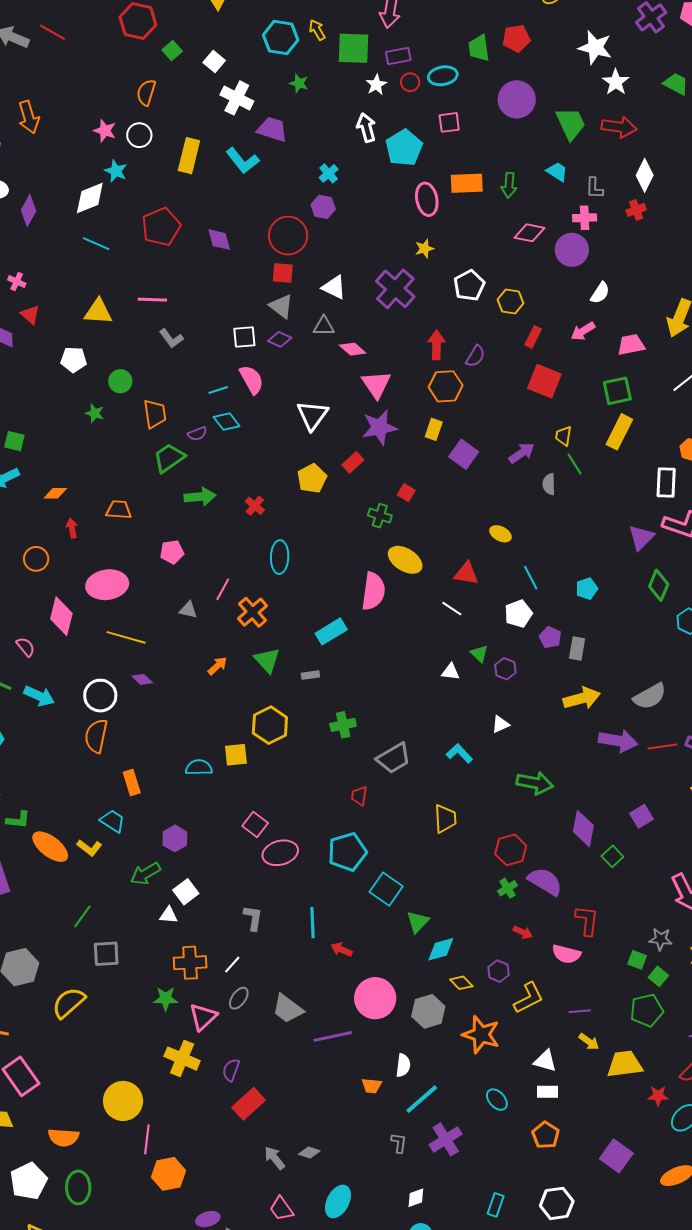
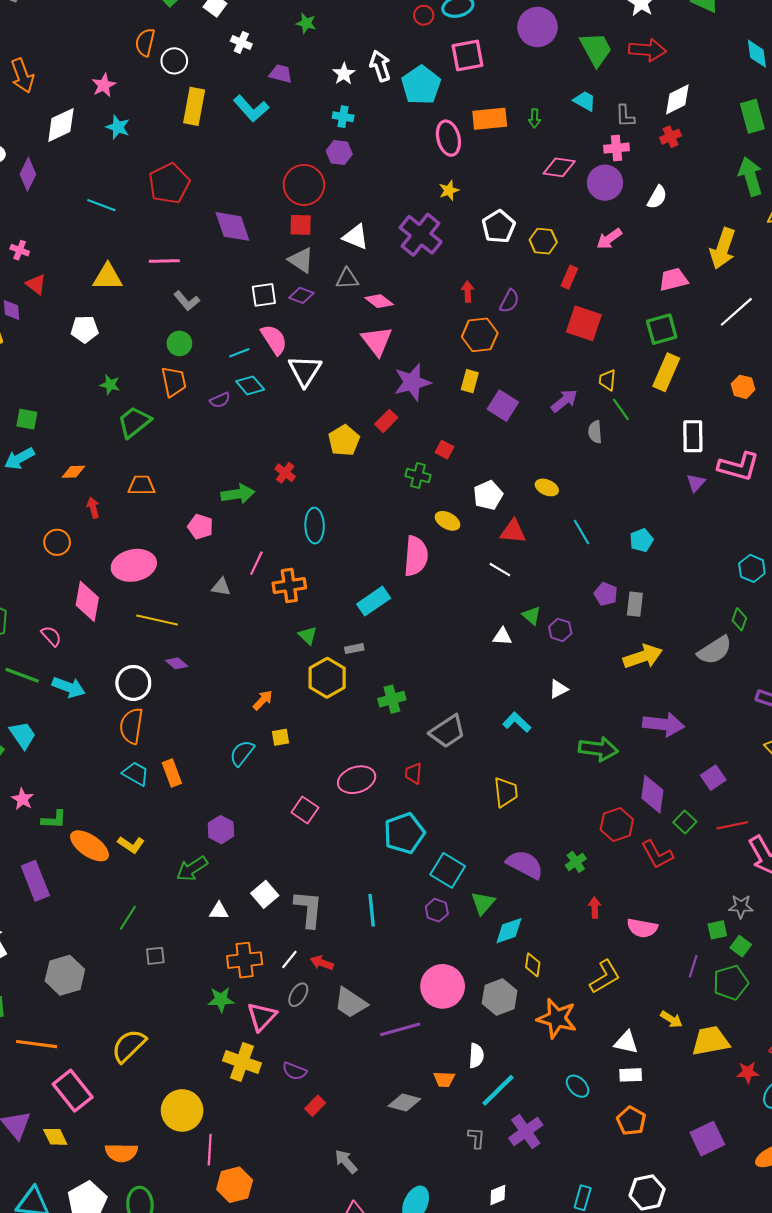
white star: (376, 85) -> (344, 74), moved
white cross: (237, 98) -> (241, 42), size x0.6
pink square: (449, 122) -> (467, 55), size x1.4
purple trapezoid: (272, 129) -> (281, 74), size x0.7
pink star: (105, 131) -> (104, 85), turned 30
white circle: (139, 135) -> (174, 61), moved
cyan cross: (329, 173) -> (343, 117), turned -36
white diamond: (645, 175) -> (677, 99), turned 40
green arrow: (509, 185) -> (535, 118), size x0.7
white diamond: (90, 198) -> (61, 125), moved
purple diamond: (219, 240) -> (232, 226), moved, size x1.4
white semicircle: (600, 293) -> (657, 197), moved
pink arrow: (583, 331) -> (609, 239), moved
red arrow: (436, 345) -> (468, 292), size x0.7
green circle: (120, 381) -> (179, 343), moved
pink triangle: (376, 384) -> (377, 341), moved
white triangle: (312, 415) -> (305, 371), moved
green trapezoid: (169, 458) -> (134, 422), moved
white rectangle: (666, 483) -> (693, 436), moved
green arrow: (200, 497) -> (238, 494), moved
purple triangle: (641, 537) -> (696, 483), size x0.7
pink pentagon: (172, 552) -> (200, 527), turned 30
yellow ellipse: (405, 560) -> (448, 521), size x0.7
green diamond: (659, 585) -> (739, 619), moved, size x0.7
orange cross: (253, 612) -> (289, 585), turned 36
white pentagon: (518, 614) -> (488, 495), moved
green triangle: (267, 660) -> (308, 635), size x0.7
orange arrow: (217, 666) -> (263, 700), moved
yellow hexagon: (270, 725) -> (327, 678), moved
purple arrow: (618, 741) -> (663, 724), moved
red line: (662, 746) -> (732, 825), moved
yellow square: (236, 755) -> (280, 737), size x0.7
cyan semicircle: (199, 768) -> (242, 753), turned -48
cyan trapezoid: (112, 821) -> (136, 774), moved
red hexagon: (511, 850) -> (617, 825), moved
pink ellipse: (280, 853) -> (357, 780), moved
purple semicircle: (545, 881) -> (525, 864), moved
white square: (186, 892) -> (265, 894), moved
gray L-shape: (253, 918) -> (308, 909), size x1.4
red L-shape: (587, 920) -> (657, 854), moved, turned 148
red arrow: (523, 932) -> (595, 908), turned -114
red arrow: (342, 950) -> (322, 963), moved
gray square: (106, 954) -> (155, 956), size x0.7
green square: (637, 960) -> (717, 930), turned -30
purple hexagon: (499, 971) -> (437, 910), moved
yellow diamond: (461, 983) -> (533, 965), turned 55
yellow semicircle: (69, 1003) -> (129, 1046), moved
purple line: (580, 1011) -> (693, 966), moved, turned -65
purple semicircle: (231, 1070) -> (294, 1071), turned -85
red rectangle: (249, 1104) -> (315, 1106), size x0.6
gray diamond: (309, 1152) -> (404, 1103), moved, size x1.4
purple square: (616, 1156) -> (707, 1139), turned 32

